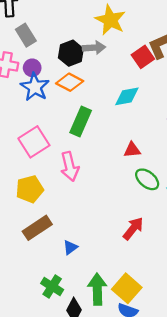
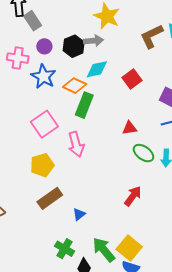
gray rectangle: (26, 35) -> (33, 21), moved
red square: (143, 57) -> (132, 79), moved
purple circle: (32, 68) -> (44, 46), moved
orange diamond: (70, 82) -> (75, 86), moved
cyan diamond: (127, 96) -> (97, 69), moved
green arrow: (97, 289) -> (104, 250), turned -36

